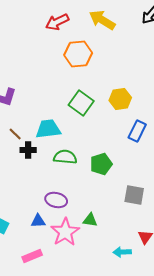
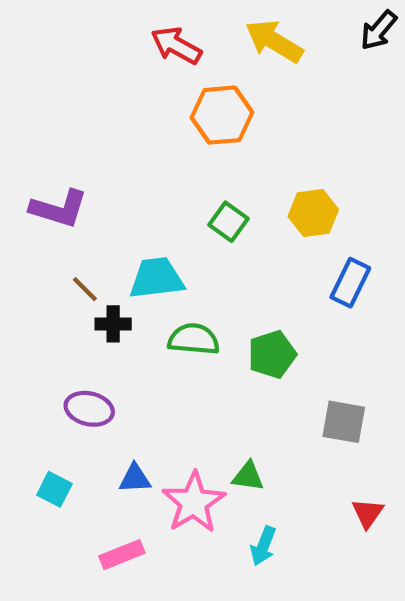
red arrow: (57, 22) -> (176, 45), turned 55
green square: (81, 103) -> (228, 222), size x0.7
purple ellipse: (56, 200) -> (89, 409), moved
cyan arrow: (122, 252) -> (263, 546), moved, turned -66

